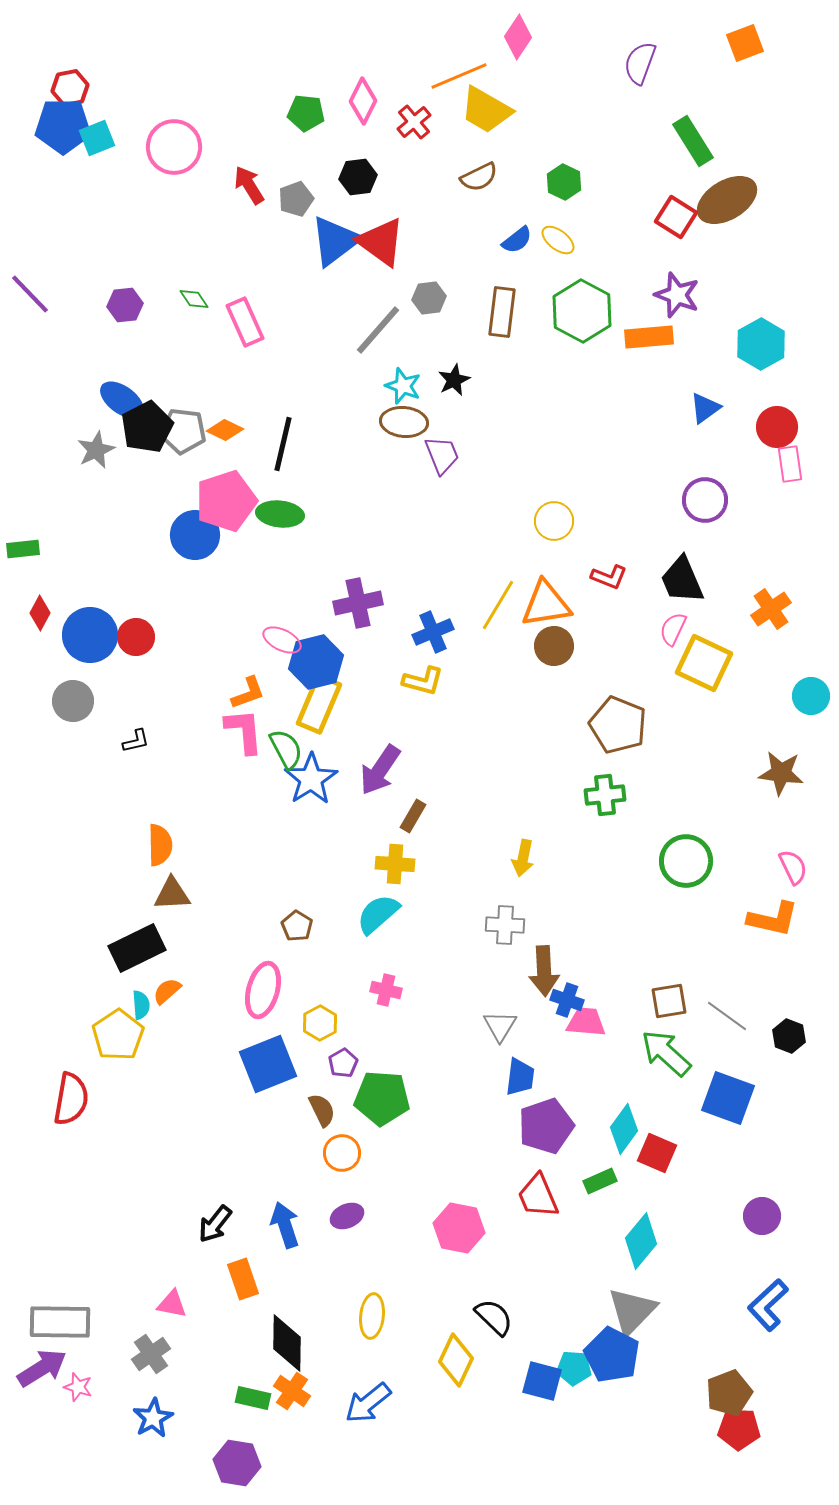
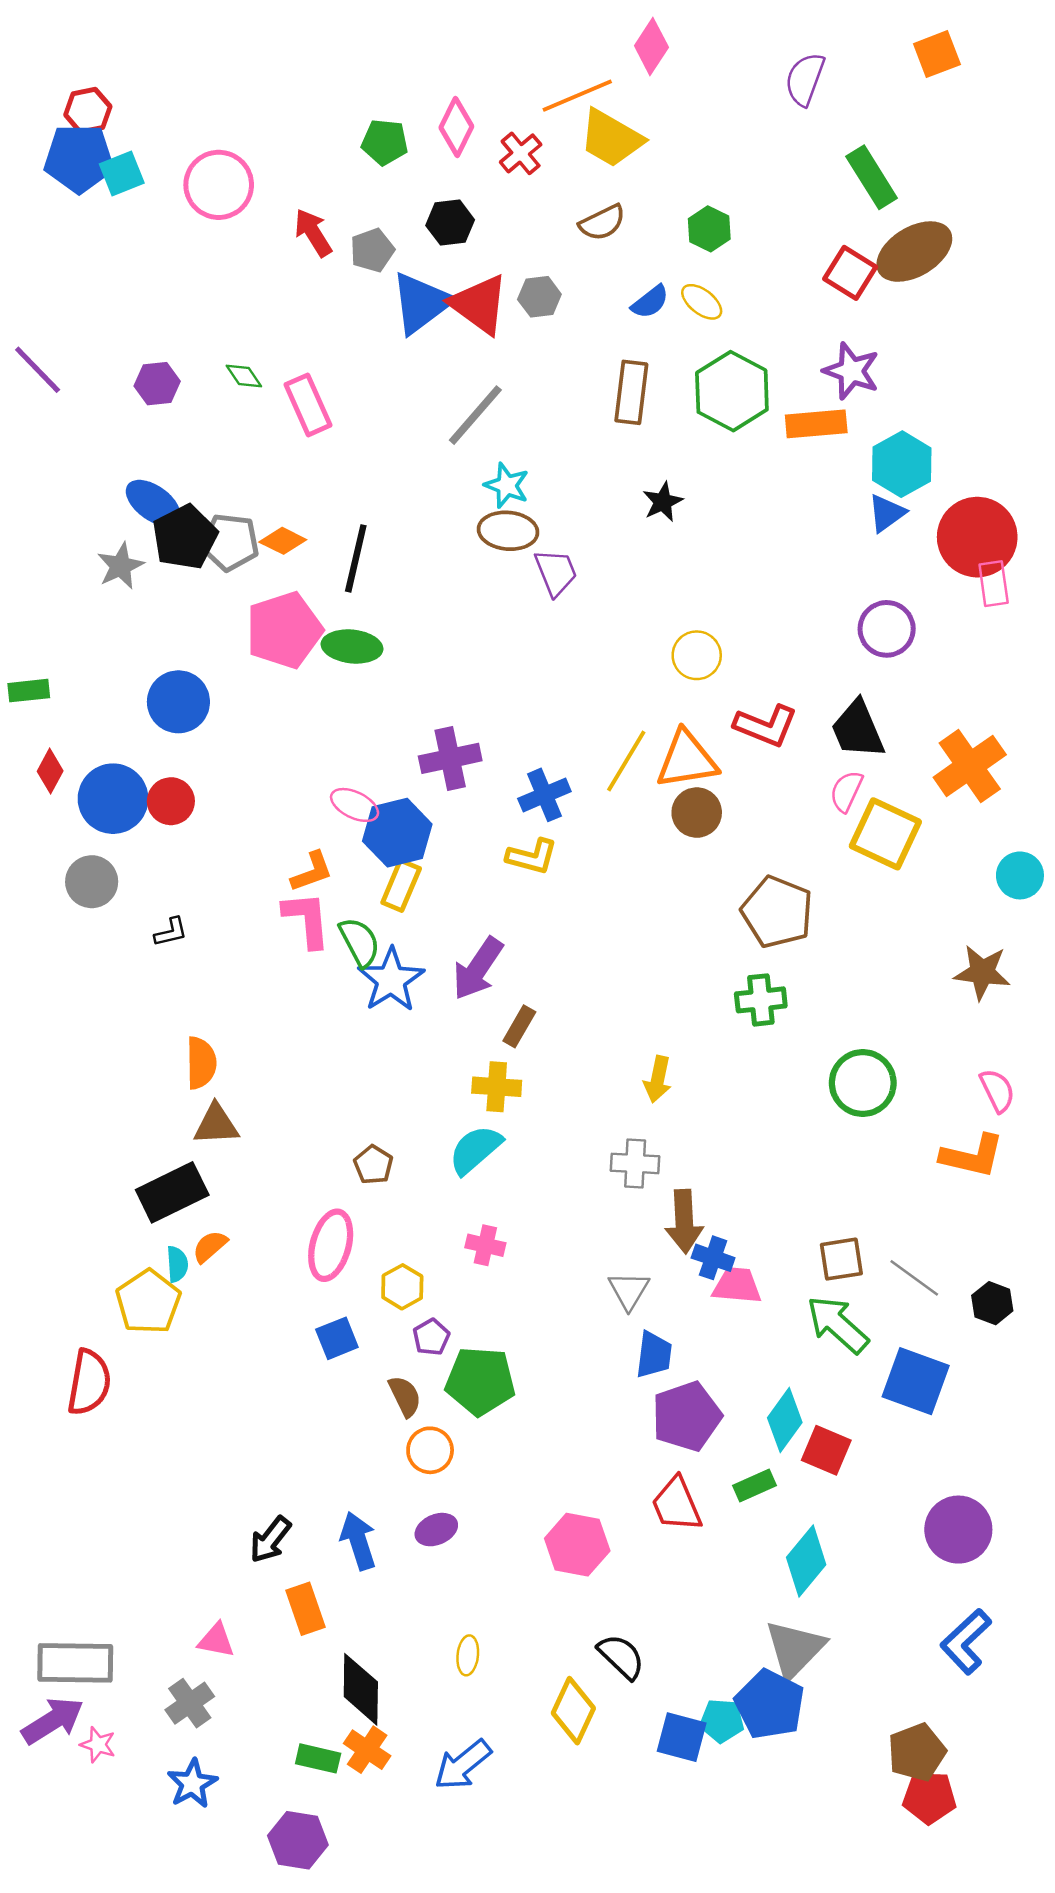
gray hexagon: (429, 298) -> (539, 297), moved
cyan hexagon: (761, 344) -> (902, 464), moved
black star: (454, 380) -> (663, 502), moved
red circle: (777, 427) -> (977, 537), size x1.5
blue circle: (195, 535) -> (178, 702), moved
red L-shape: (609, 577) -> (766, 726), size x1.4
orange cross: (771, 609) -> (970, 766), size x1.4
yellow rectangle: (319, 704) -> (401, 885), size x0.7
blue square: (268, 1064) -> (337, 1338), size x0.6
purple circle: (762, 1216) -> (958, 1530), size x1.4
yellow ellipse: (372, 1316) -> (468, 1655), size x0.7

